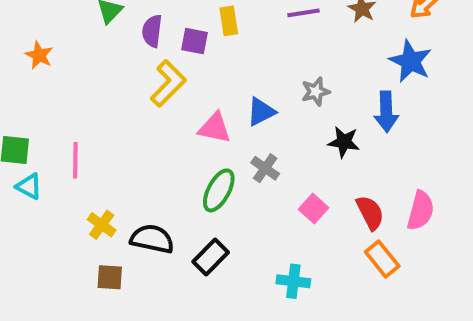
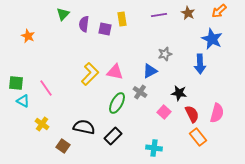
yellow L-shape: (168, 83) -> (90, 74), moved
blue triangle: (261, 112) -> (150, 71), moved
black star: (344, 142) -> (179, 93), moved
pink line: (75, 160) -> (46, 88), turned -36
yellow cross: (102, 225) -> (42, 124), moved
brown square: (110, 277) -> (63, 146), turned 32

